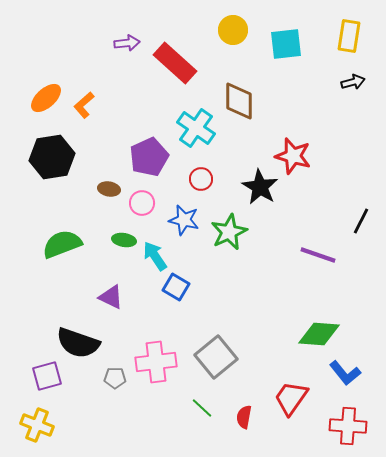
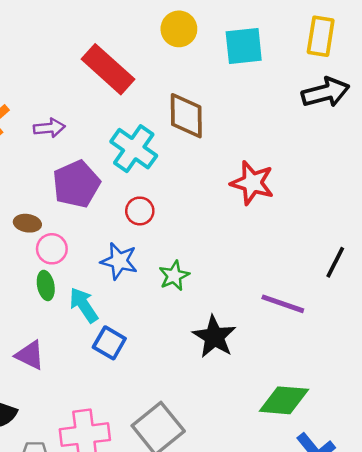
purple arrow: (127, 43) -> (49, 128), moved
black arrow: (353, 82) -> (326, 92), size x1.6
black star: (260, 187) -> (214, 337), moved
pink circle: (142, 203) -> (52, 249), moved
green star: (229, 232) -> (174, 276), size x0.7
green ellipse: (124, 240) -> (46, 285), turned 70

